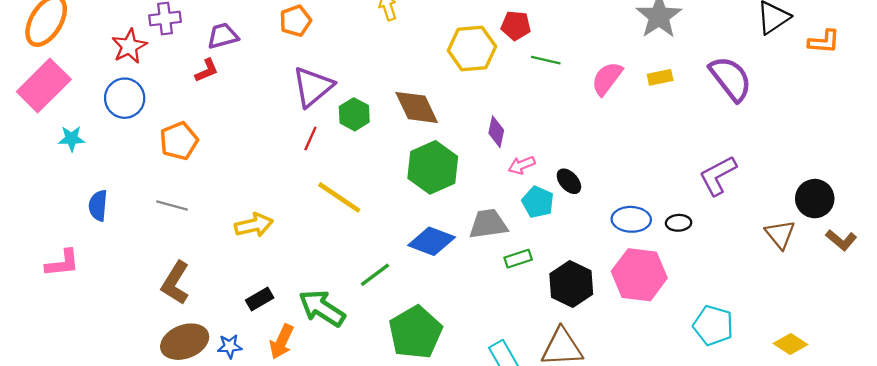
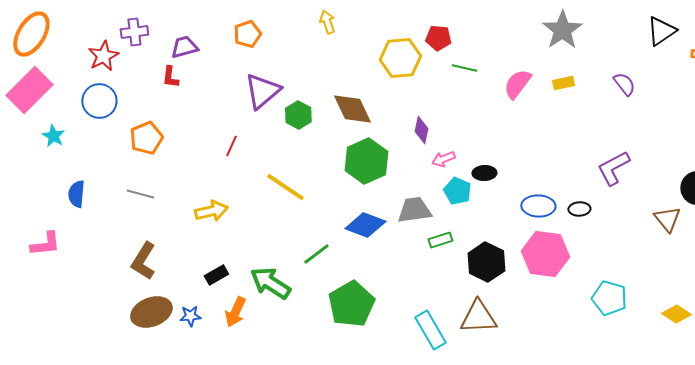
red L-shape: (207, 70) -> (170, 77), turned 120
purple semicircle: (730, 79) -> (624, 84), size x0.6
cyan star: (72, 139) -> (53, 136), turned 30
red line: (310, 139) -> (231, 146), moved
black ellipse: (569, 181) -> (484, 173), turned -50

